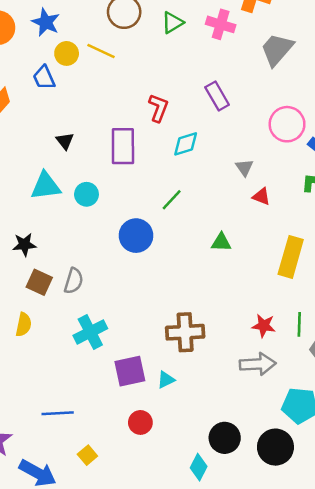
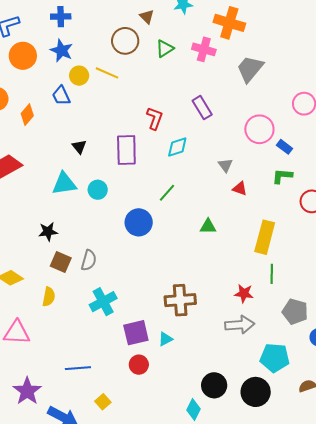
green line: (299, 324) -> (272, 274), moved
red circle: (140, 422) -> (139, 365), moved

